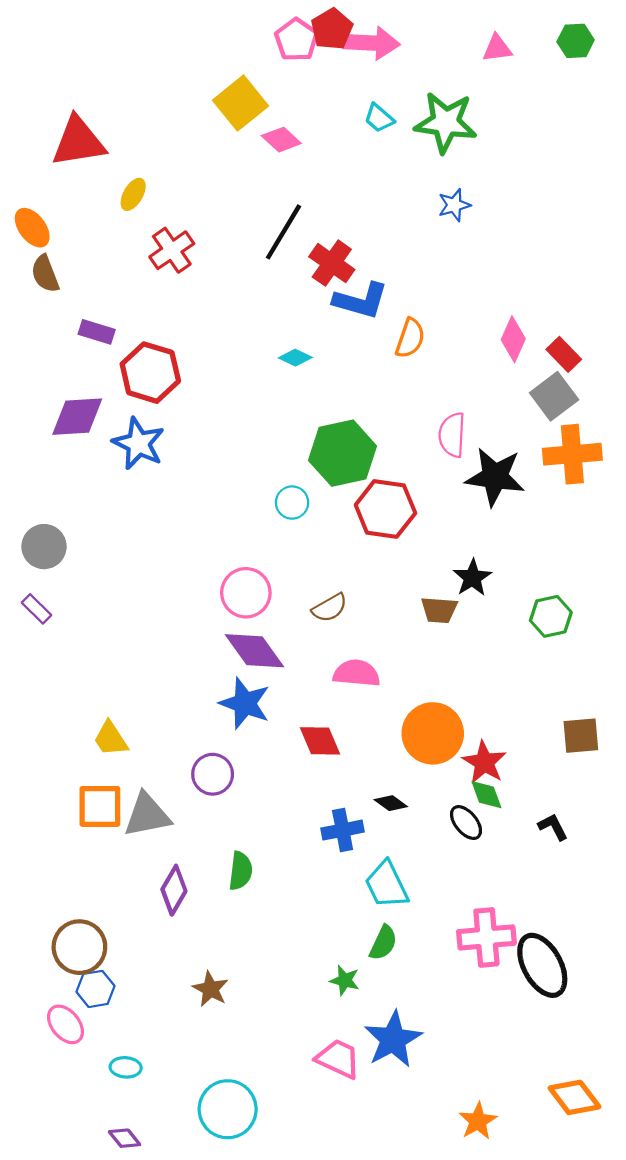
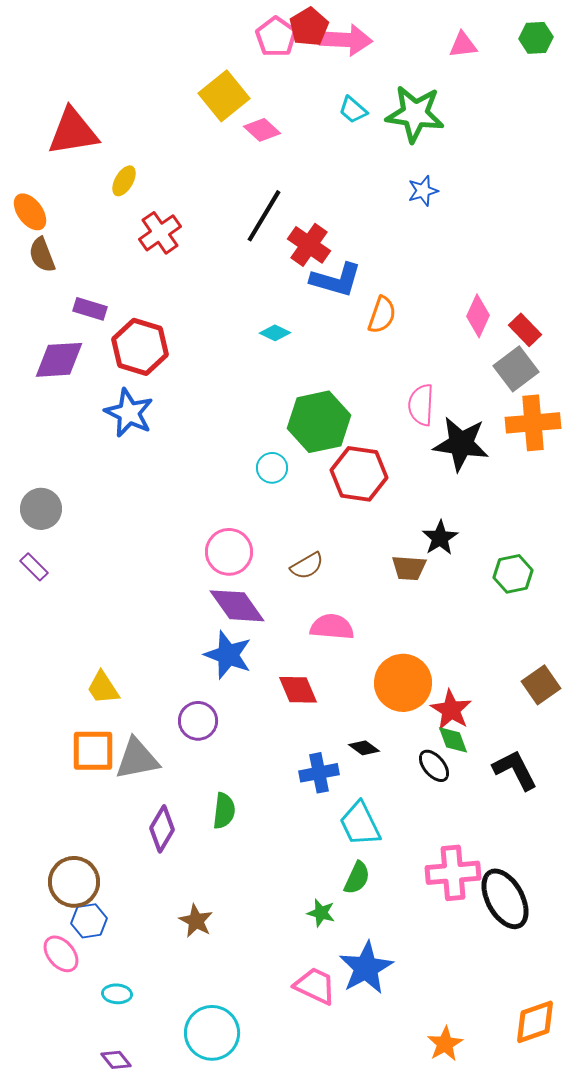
purple diamond: (77, 417) -> (59, 360), moved
brown square: (581, 736) -> (541, 685), turned -30
black L-shape: (553, 827) -> (515, 770), size x1.6
orange diamond: (574, 1097) -> (535, 1022), turned -72

